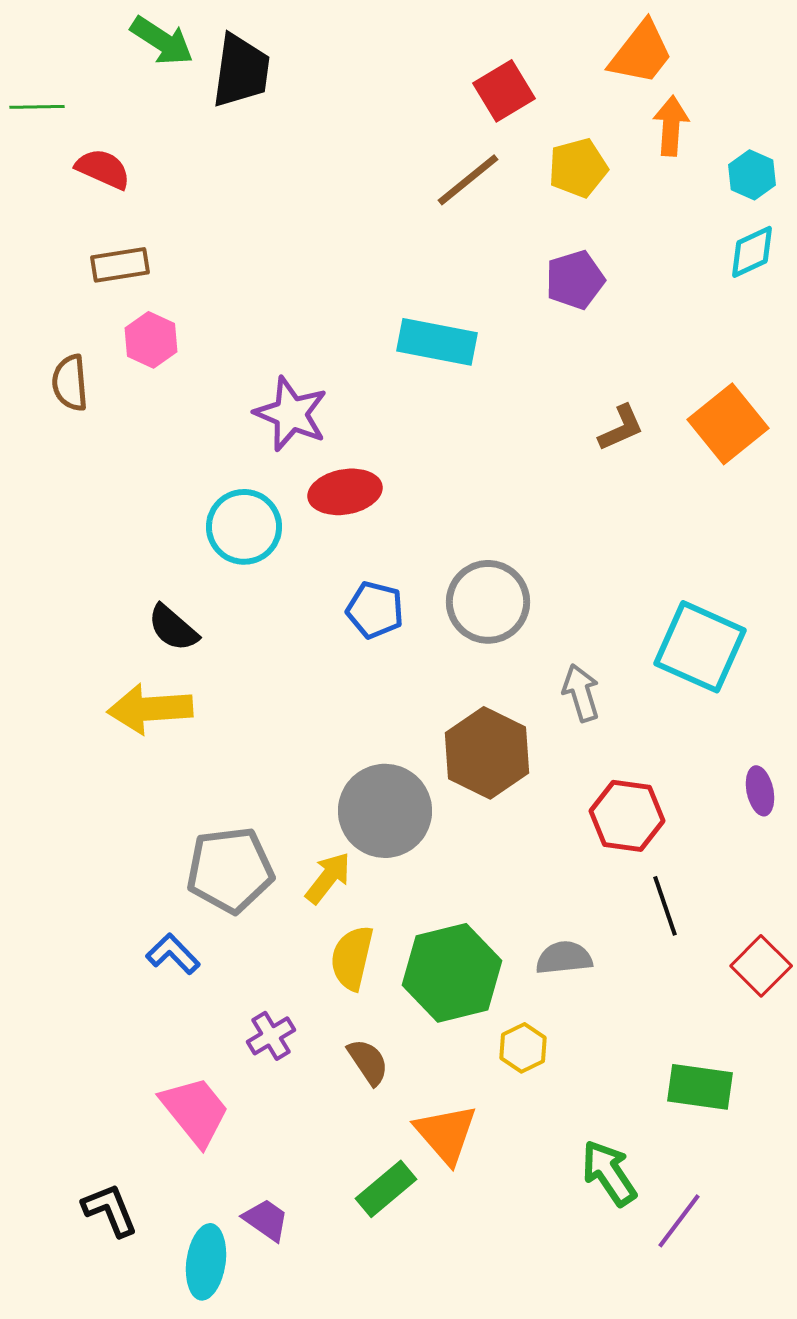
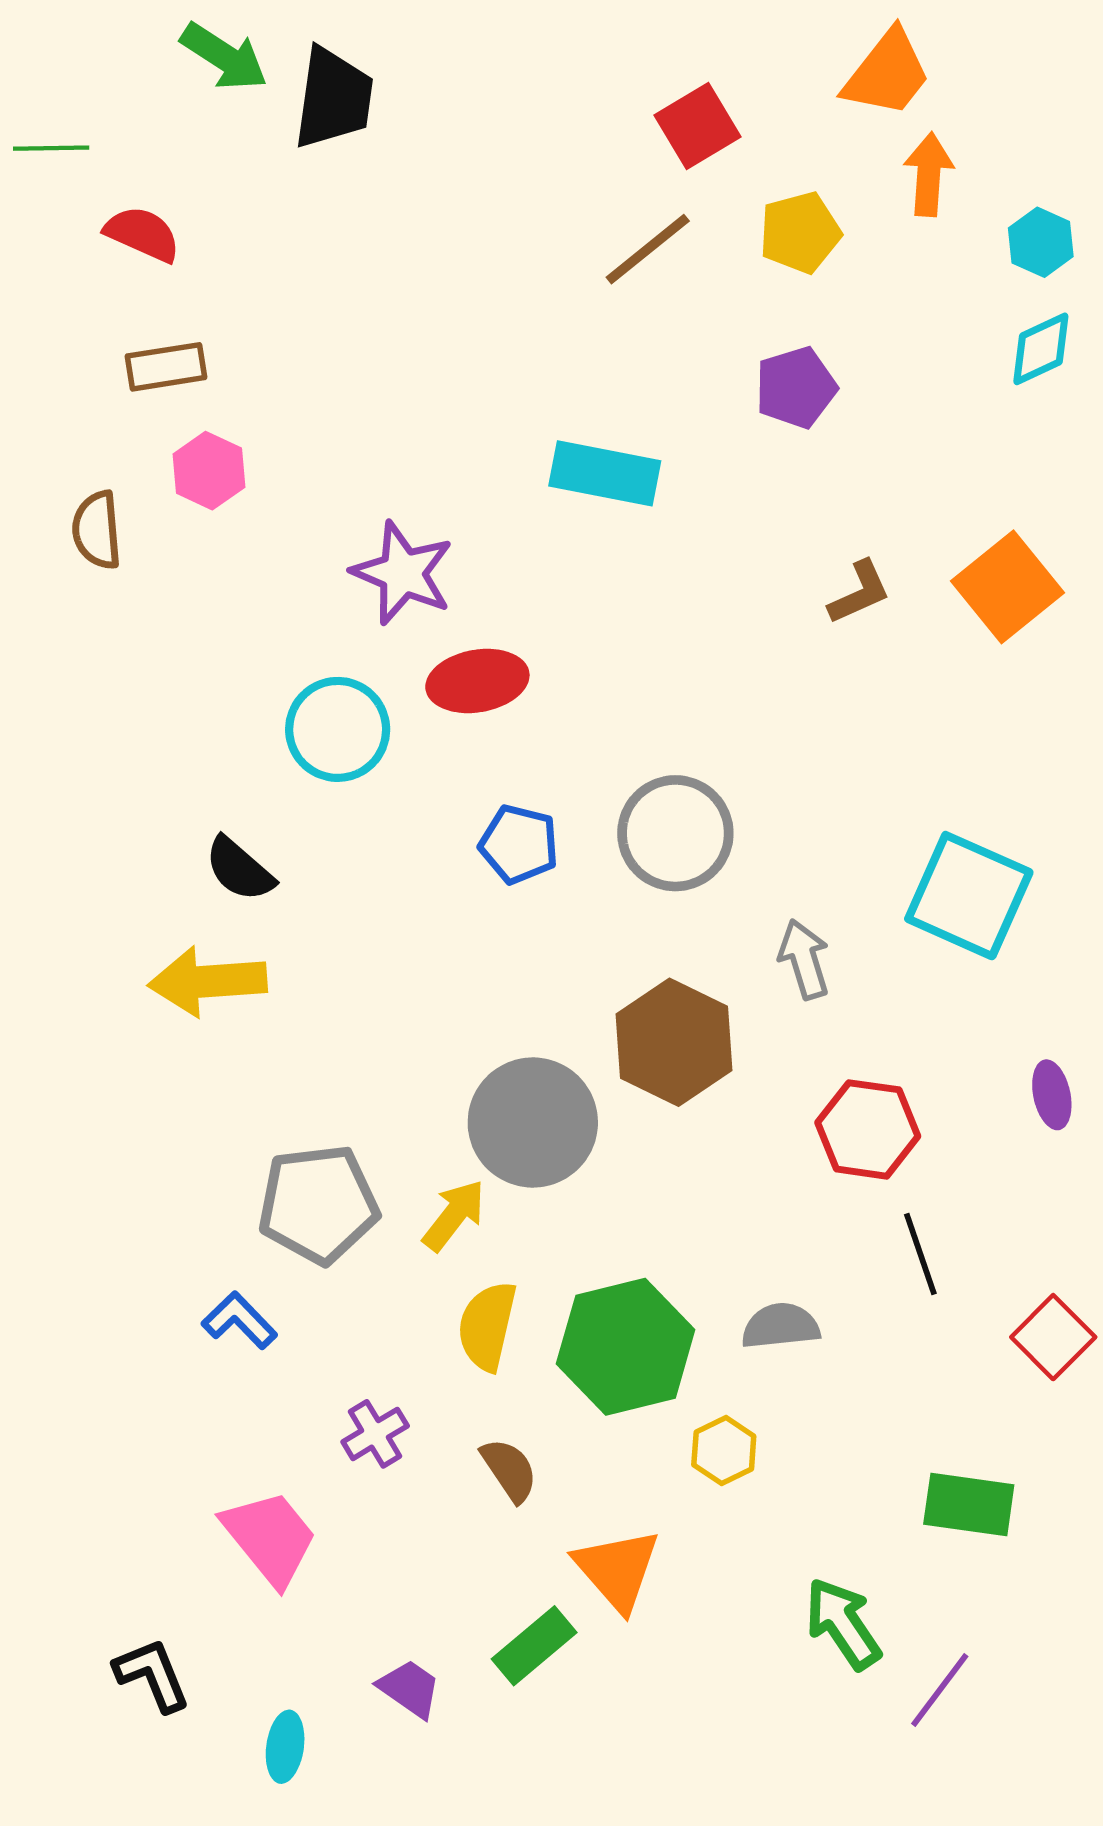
purple trapezoid: (266, 1220) -> (410, 1689), moved
cyan ellipse: (206, 1262) -> (285, 1747), size x0.7

